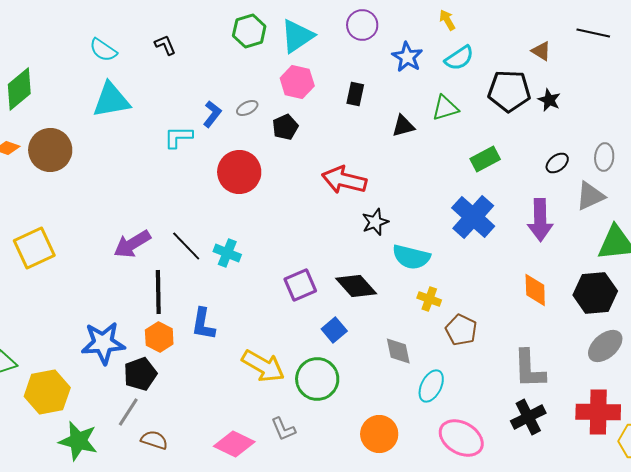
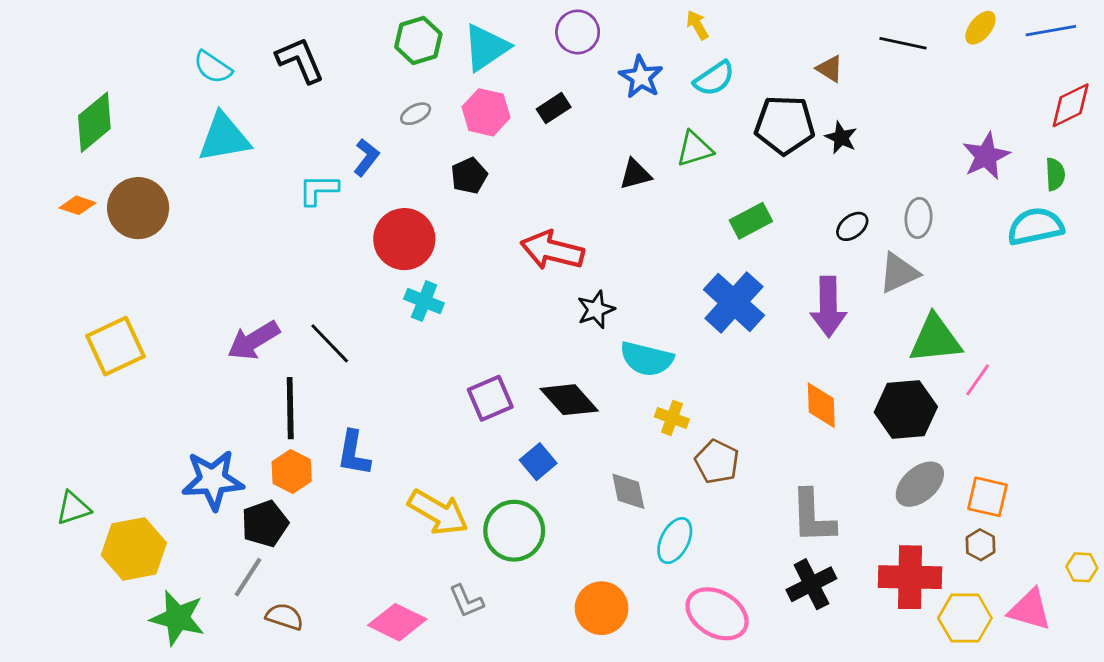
black L-shape: (165, 45) -> (300, 60), size x1.6
black rectangle: (355, 94) -> (554, 108), moved, turned 45
gray ellipse: (247, 108) -> (416, 114), moved
cyan cross: (227, 253) -> (424, 301), moved

